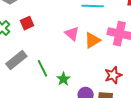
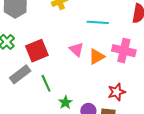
red square: (27, 23) -> (37, 51), moved, size x1.6
green star: (63, 79) -> (65, 102), moved

